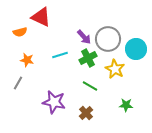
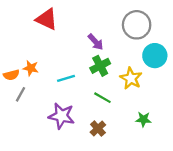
orange semicircle: (20, 32) -> (11, 75), moved
gray circle: (108, 39) -> (137, 25), moved
cyan line: (60, 55) -> (66, 78), moved

